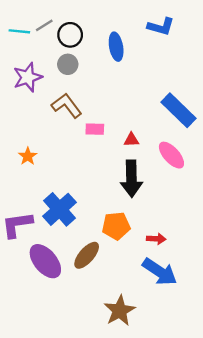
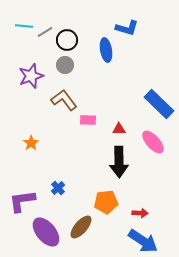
blue L-shape: (161, 27) -> (127, 28), moved
cyan line: (19, 31) -> (24, 26), moved
blue cross: (59, 209) -> (58, 188), size x0.5

